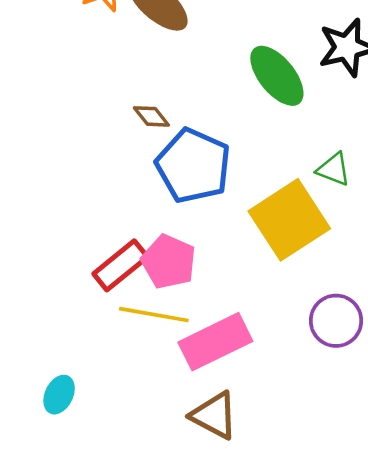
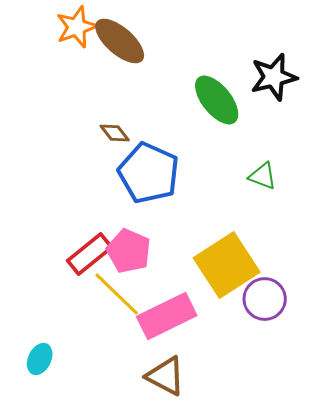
yellow square: (289, 220) -> (227, 265), moved
yellow line: (154, 315) -> (117, 294), turned 34

